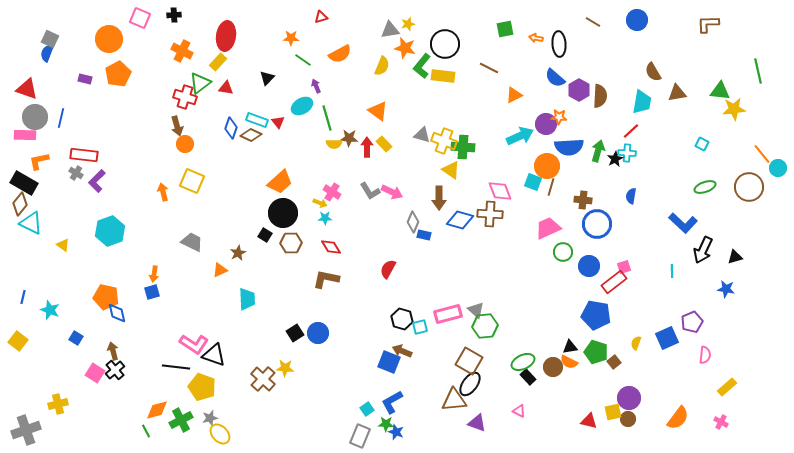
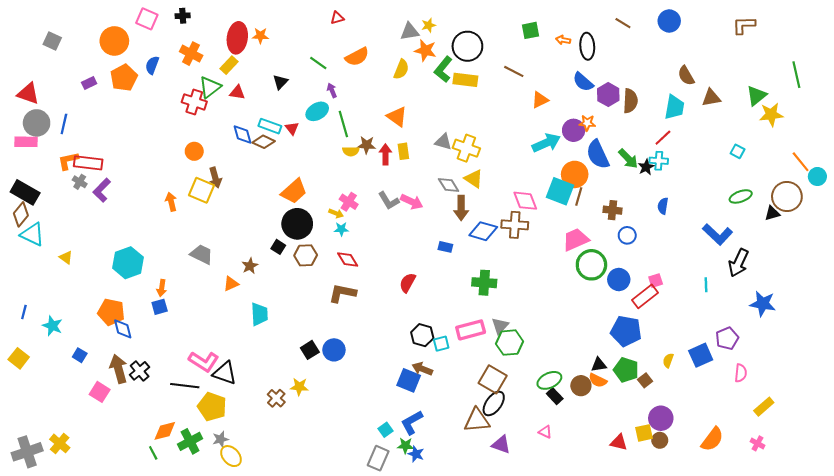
orange star: (291, 38) -> (260, 36), moved
blue semicircle: (47, 53) -> (152, 65), moved
purple rectangle: (85, 79) -> (89, 83), turned -40
green triangle: (720, 91) -> (756, 96), turned -45
brown arrow: (177, 126) -> (215, 178), moved
blue diamond: (231, 128) -> (243, 134), turned -35
yellow rectangle: (384, 144) -> (403, 151), turned 35
green cross: (463, 147) -> (484, 283), moved
blue semicircle: (569, 147) -> (598, 154), turned 68
green arrow: (598, 151) -> (628, 159), turned 120
orange L-shape: (39, 161) -> (68, 161), moved
cyan square: (533, 182) -> (560, 191), size x1.5
gray diamond: (413, 222) -> (449, 185), moved, turned -55
blue circle: (597, 224) -> (627, 235), size x0.6
cyan hexagon: (110, 231) -> (128, 263), moved
green circle: (563, 252) -> (591, 265), size x1.5
black triangle: (735, 257) -> (772, 213), moved
blue star: (726, 289) -> (763, 304), size x1.4
gray triangle: (476, 310) -> (500, 326), turned 30
brown arrow: (113, 351) -> (119, 369), size x1.5
black cross: (115, 370) -> (140, 371), moved
brown cross: (263, 379) -> (276, 398), size x0.7
yellow cross: (58, 404) -> (60, 443), moved, turned -36

